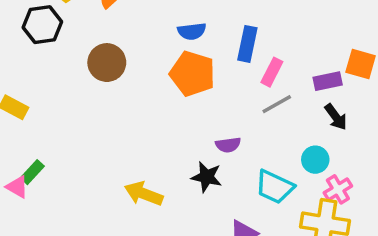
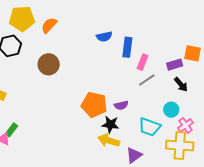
blue semicircle: (192, 31) -> (104, 37), moved
orange pentagon: (192, 74) -> (94, 105), moved
yellow arrow: (144, 194) -> (109, 140), moved

